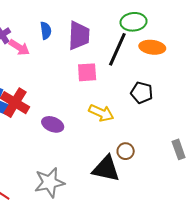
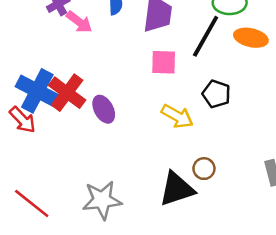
black pentagon: (142, 93) -> (216, 94), moved
purple ellipse: (53, 124) -> (104, 109), moved, turned 35
black triangle: (106, 169) -> (177, 189), turned -36

